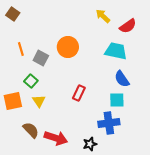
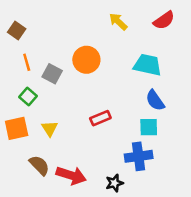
brown square: (13, 14) -> (17, 31), moved
yellow arrow: (103, 16) -> (118, 22), moved
red semicircle: (128, 26) -> (164, 20), moved
green square: (31, 81) -> (28, 97), moved
red rectangle: (79, 93) -> (100, 118), turned 42

